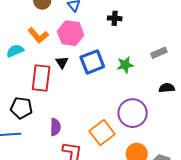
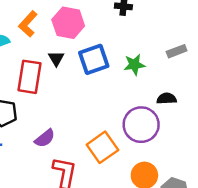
orange L-shape: (38, 35) -> (28, 24), turned 80
black semicircle: (167, 88) -> (167, 99), moved
purple semicircle: (55, 127) -> (45, 138), turned 48

